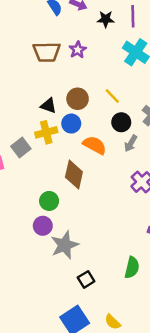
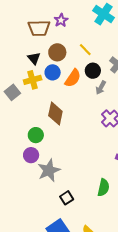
purple star: (78, 50) -> (61, 20), moved
brown trapezoid: (47, 52) -> (39, 28), moved
black triangle: (48, 106) -> (34, 58), turned 32
orange semicircle: (95, 145) -> (73, 78), moved, turned 96

